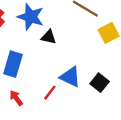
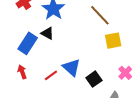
black triangle: (49, 37) -> (47, 33), moved

